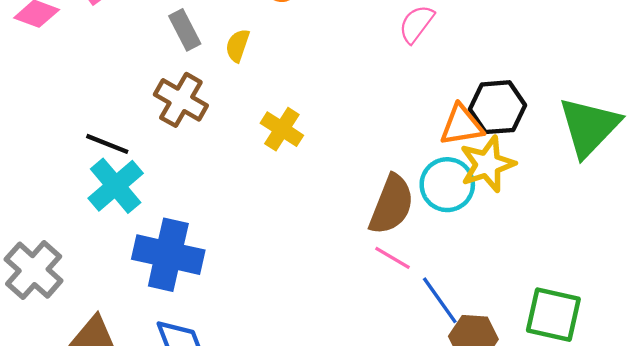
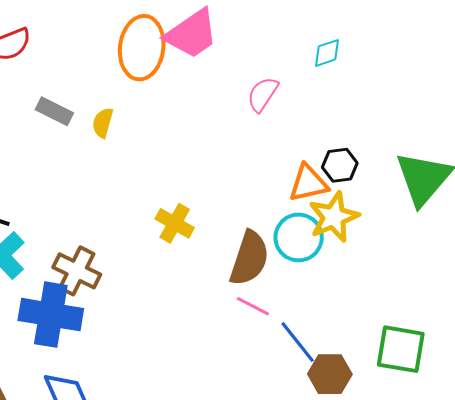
gray rectangle: (185, 30) -> (54, 111), turned -33
brown cross: (181, 100) -> (77, 271), moved
black hexagon: (497, 107) -> (340, 165), size x0.7
yellow cross: (282, 129) -> (175, 223), moved

